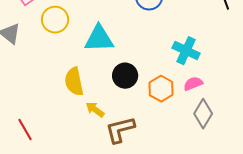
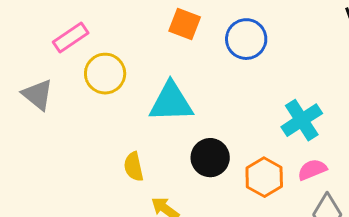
cyan cross: (186, 51) -> (302, 120), turned 32
yellow semicircle: (74, 82) -> (134, 167), size x0.7

